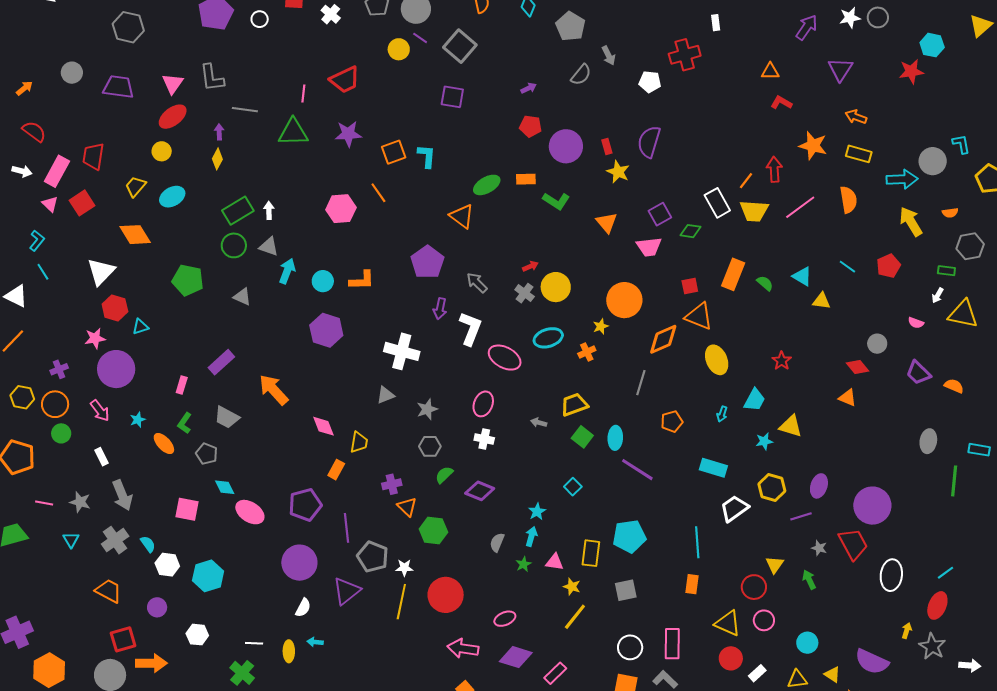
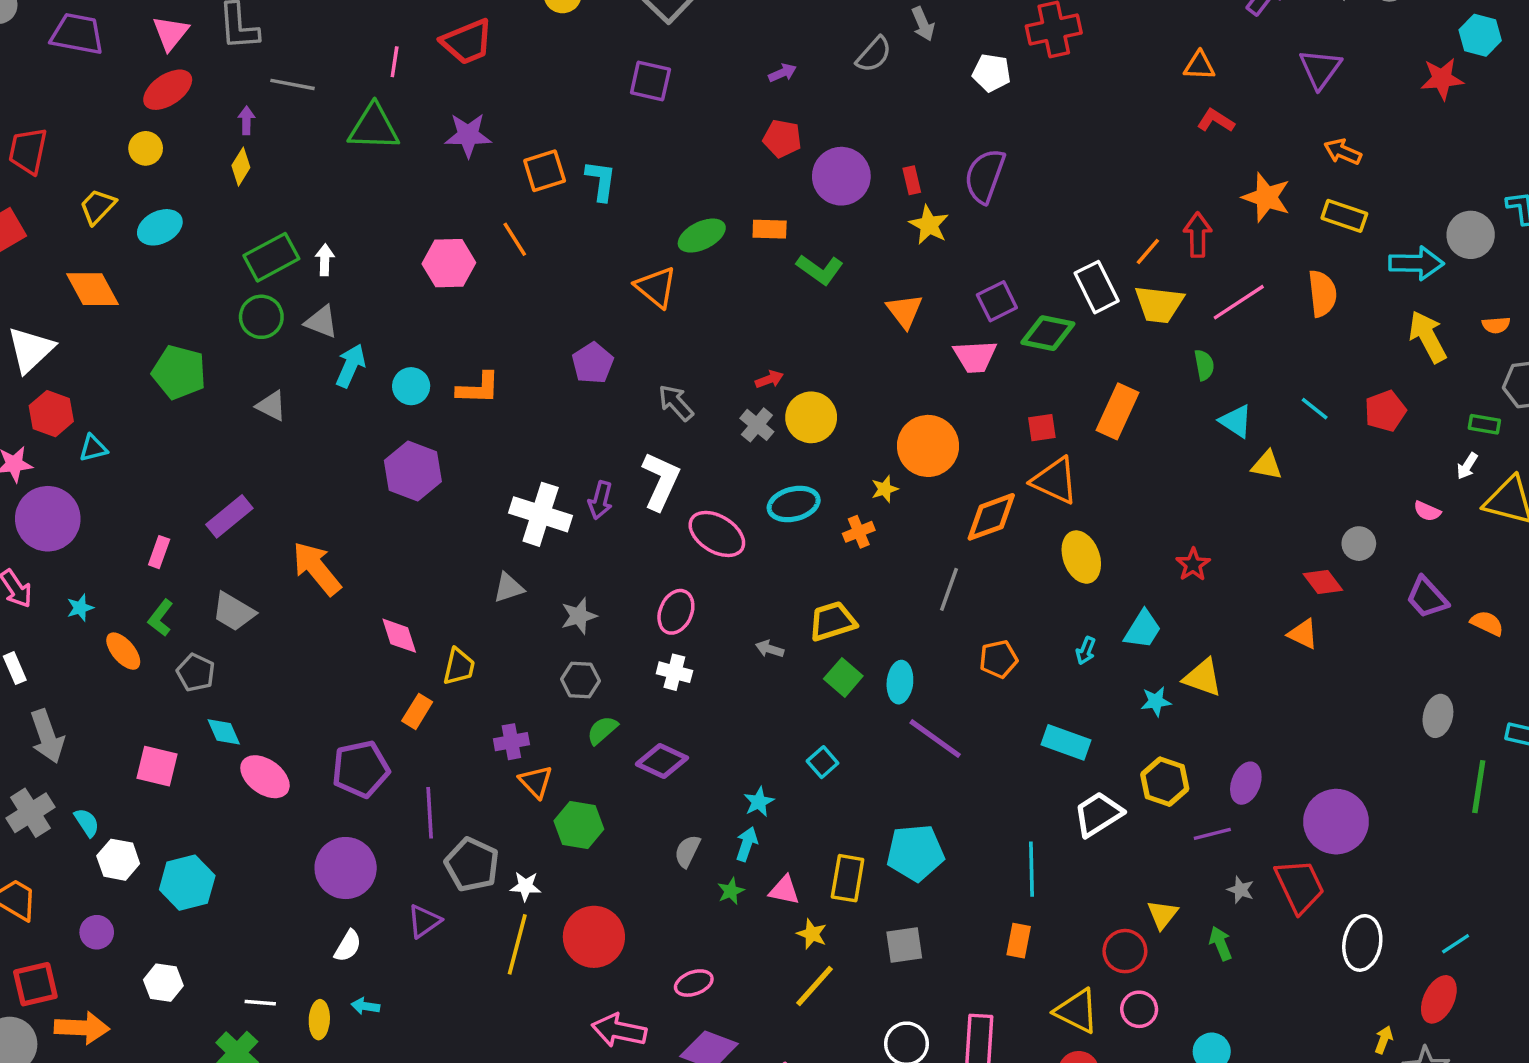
green diamond: (690, 231) -> (1048, 333), size x1.4
purple pentagon: (427, 262) -> (593, 363), size x0.7
green semicircle: (765, 283) -> (1204, 365), moved, turned 36
purple arrow: (440, 309) -> (600, 500), moved
purple triangle: (347, 591) -> (424, 921), size x0.7

